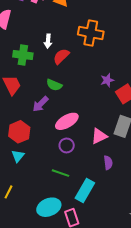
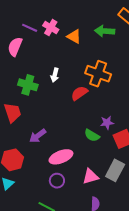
red semicircle: (61, 56) -> (79, 93), moved
green semicircle: (54, 85) -> (92, 135), moved

